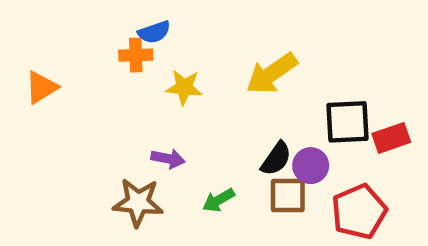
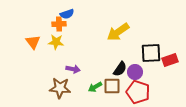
orange triangle: (41, 87) -> (33, 42), moved, turned -35
yellow star: (184, 87) -> (56, 42), moved
brown square: (288, 195) -> (112, 86), moved
red pentagon: (359, 212) -> (138, 92), moved, turned -30

